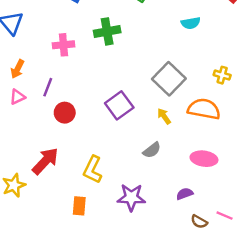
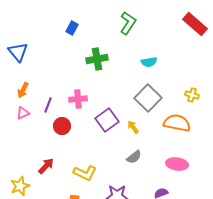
cyan semicircle: (191, 23) -> (149, 62), moved
pink cross: (63, 45) -> (78, 99), moved
yellow arrow: (164, 116) -> (133, 127), moved
red arrow: (45, 161) -> (46, 166), size x0.7
yellow L-shape: (93, 170) -> (85, 173), turned -90

